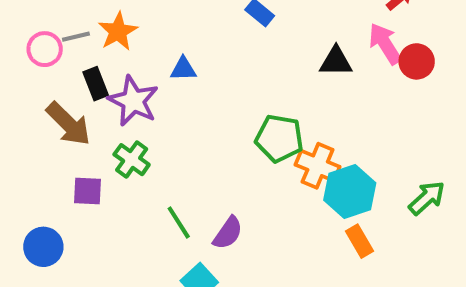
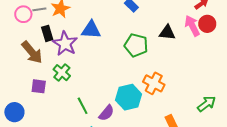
red circle: (417, 61) -> (207, 24), moved
blue triangle: (183, 69) -> (91, 30), size x1.5
green pentagon: (279, 138) -> (136, 45), moved
cyan hexagon: (350, 192) -> (129, 97), moved

